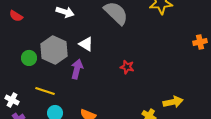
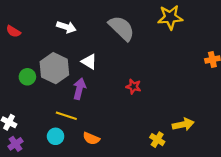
yellow line: (45, 91) -> (66, 116), moved

